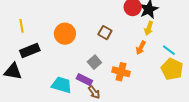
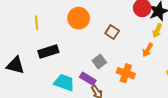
yellow line: (21, 26) -> (36, 23), moved
orange circle: (65, 34) -> (79, 18), moved
black rectangle: (30, 51) -> (48, 52), moved

